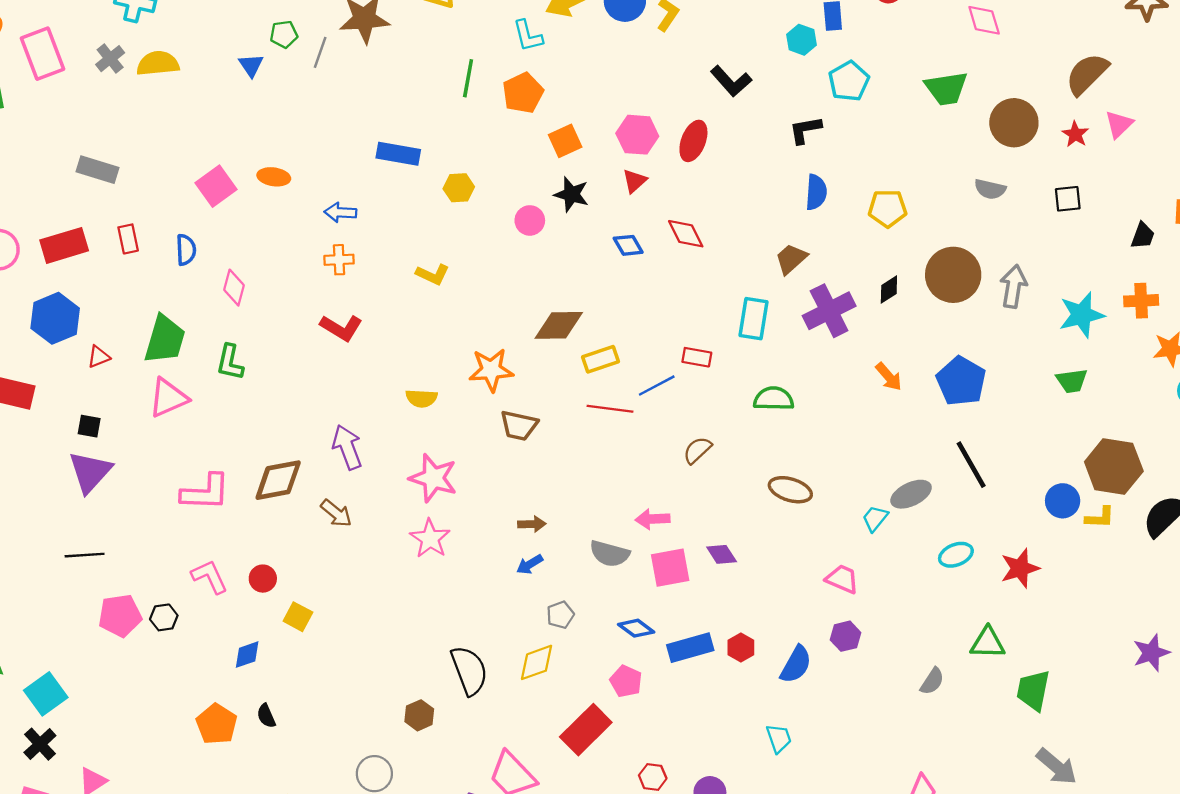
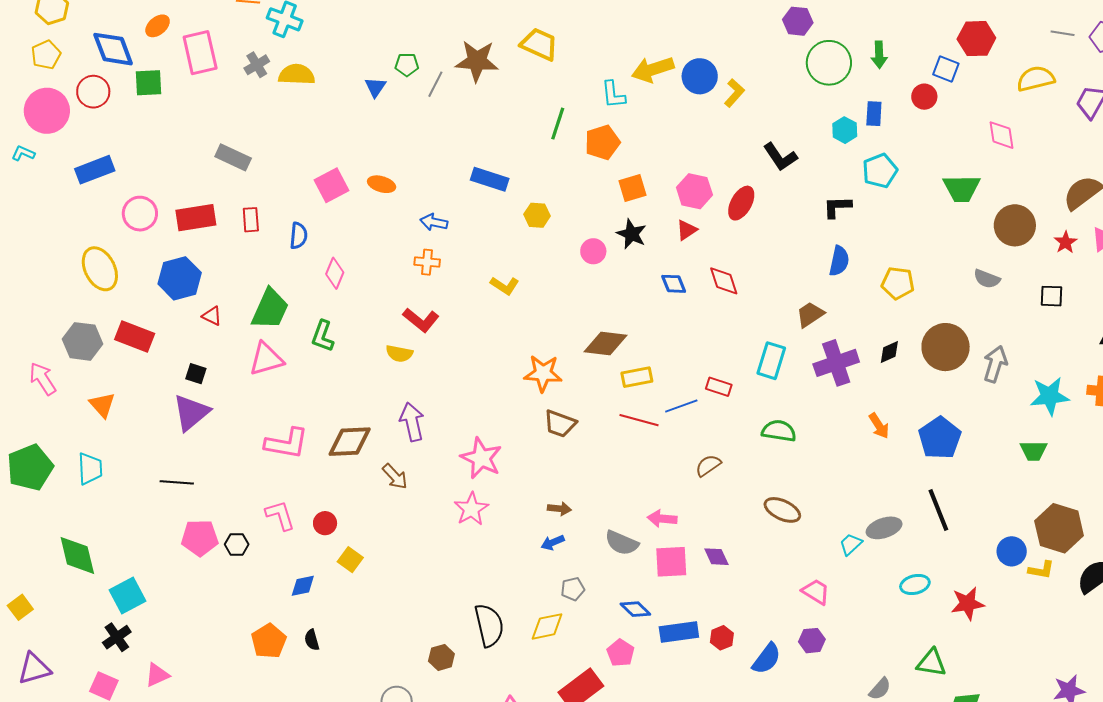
red triangle: (99, 357) -> (212, 316), turned 40
yellow semicircle: (421, 398) -> (399, 354), moved

